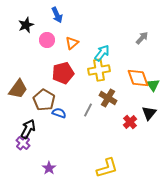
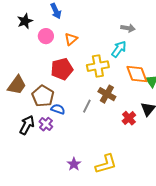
gray arrow: (142, 38) -> (128, 28), moved, turned 56
cyan arrow: (102, 53) -> (119, 49), moved
purple cross: (23, 143) -> (46, 124), moved
purple star: (49, 168) -> (74, 164), moved

